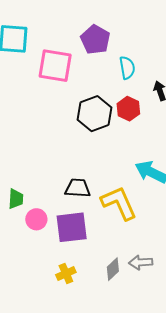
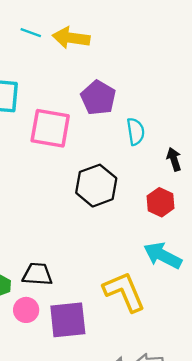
red hexagon: (128, 109) -> (160, 202), moved
black trapezoid: (78, 188) -> (37, 274), moved

